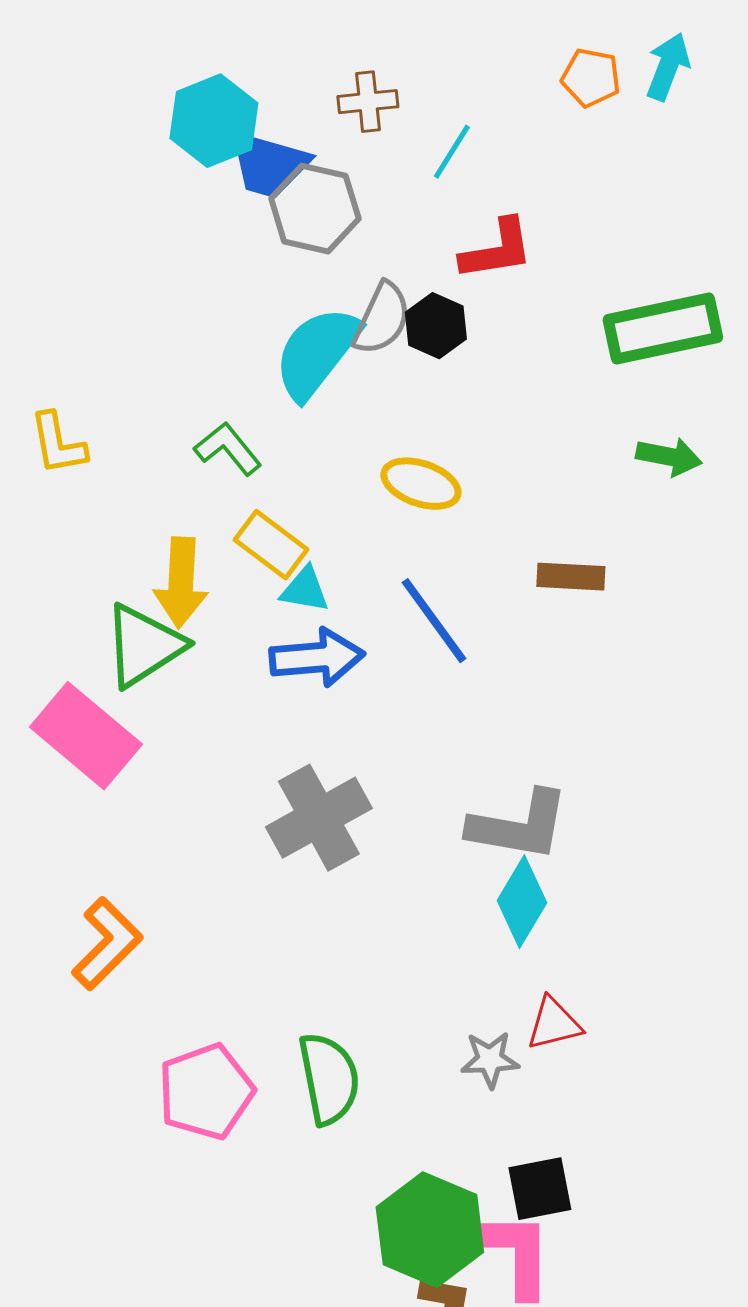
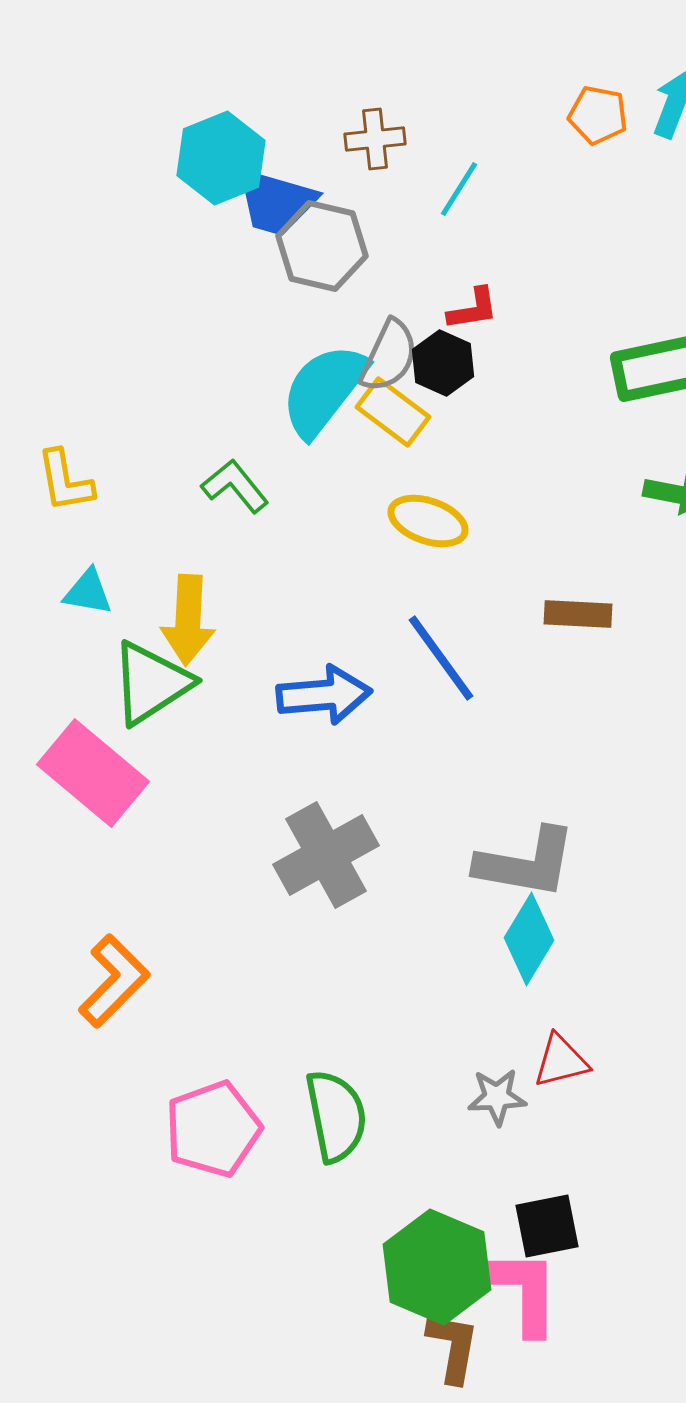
red L-shape: (497, 250) -> (473, 309), moved, size x0.7
yellow rectangle: (271, 545) -> (393, 412), moved
cyan triangle: (305, 590) -> (88, 592), moved

